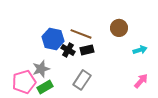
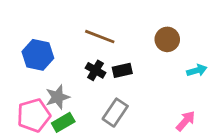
brown line: (81, 34) -> (100, 37), moved
blue hexagon: (53, 39) -> (38, 55), moved
pink arrow: (141, 81) -> (186, 121), moved

